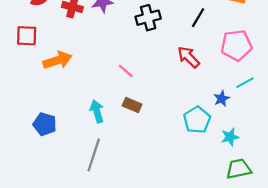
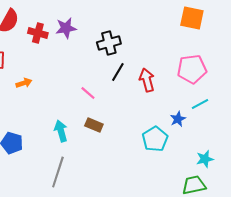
black line: (198, 18) -> (118, 72), moved
red arrow: (189, 57) -> (147, 80), turned 30
orange arrow: (58, 60) -> (24, 83), size x0.6
cyan star: (230, 137) -> (205, 159), moved

